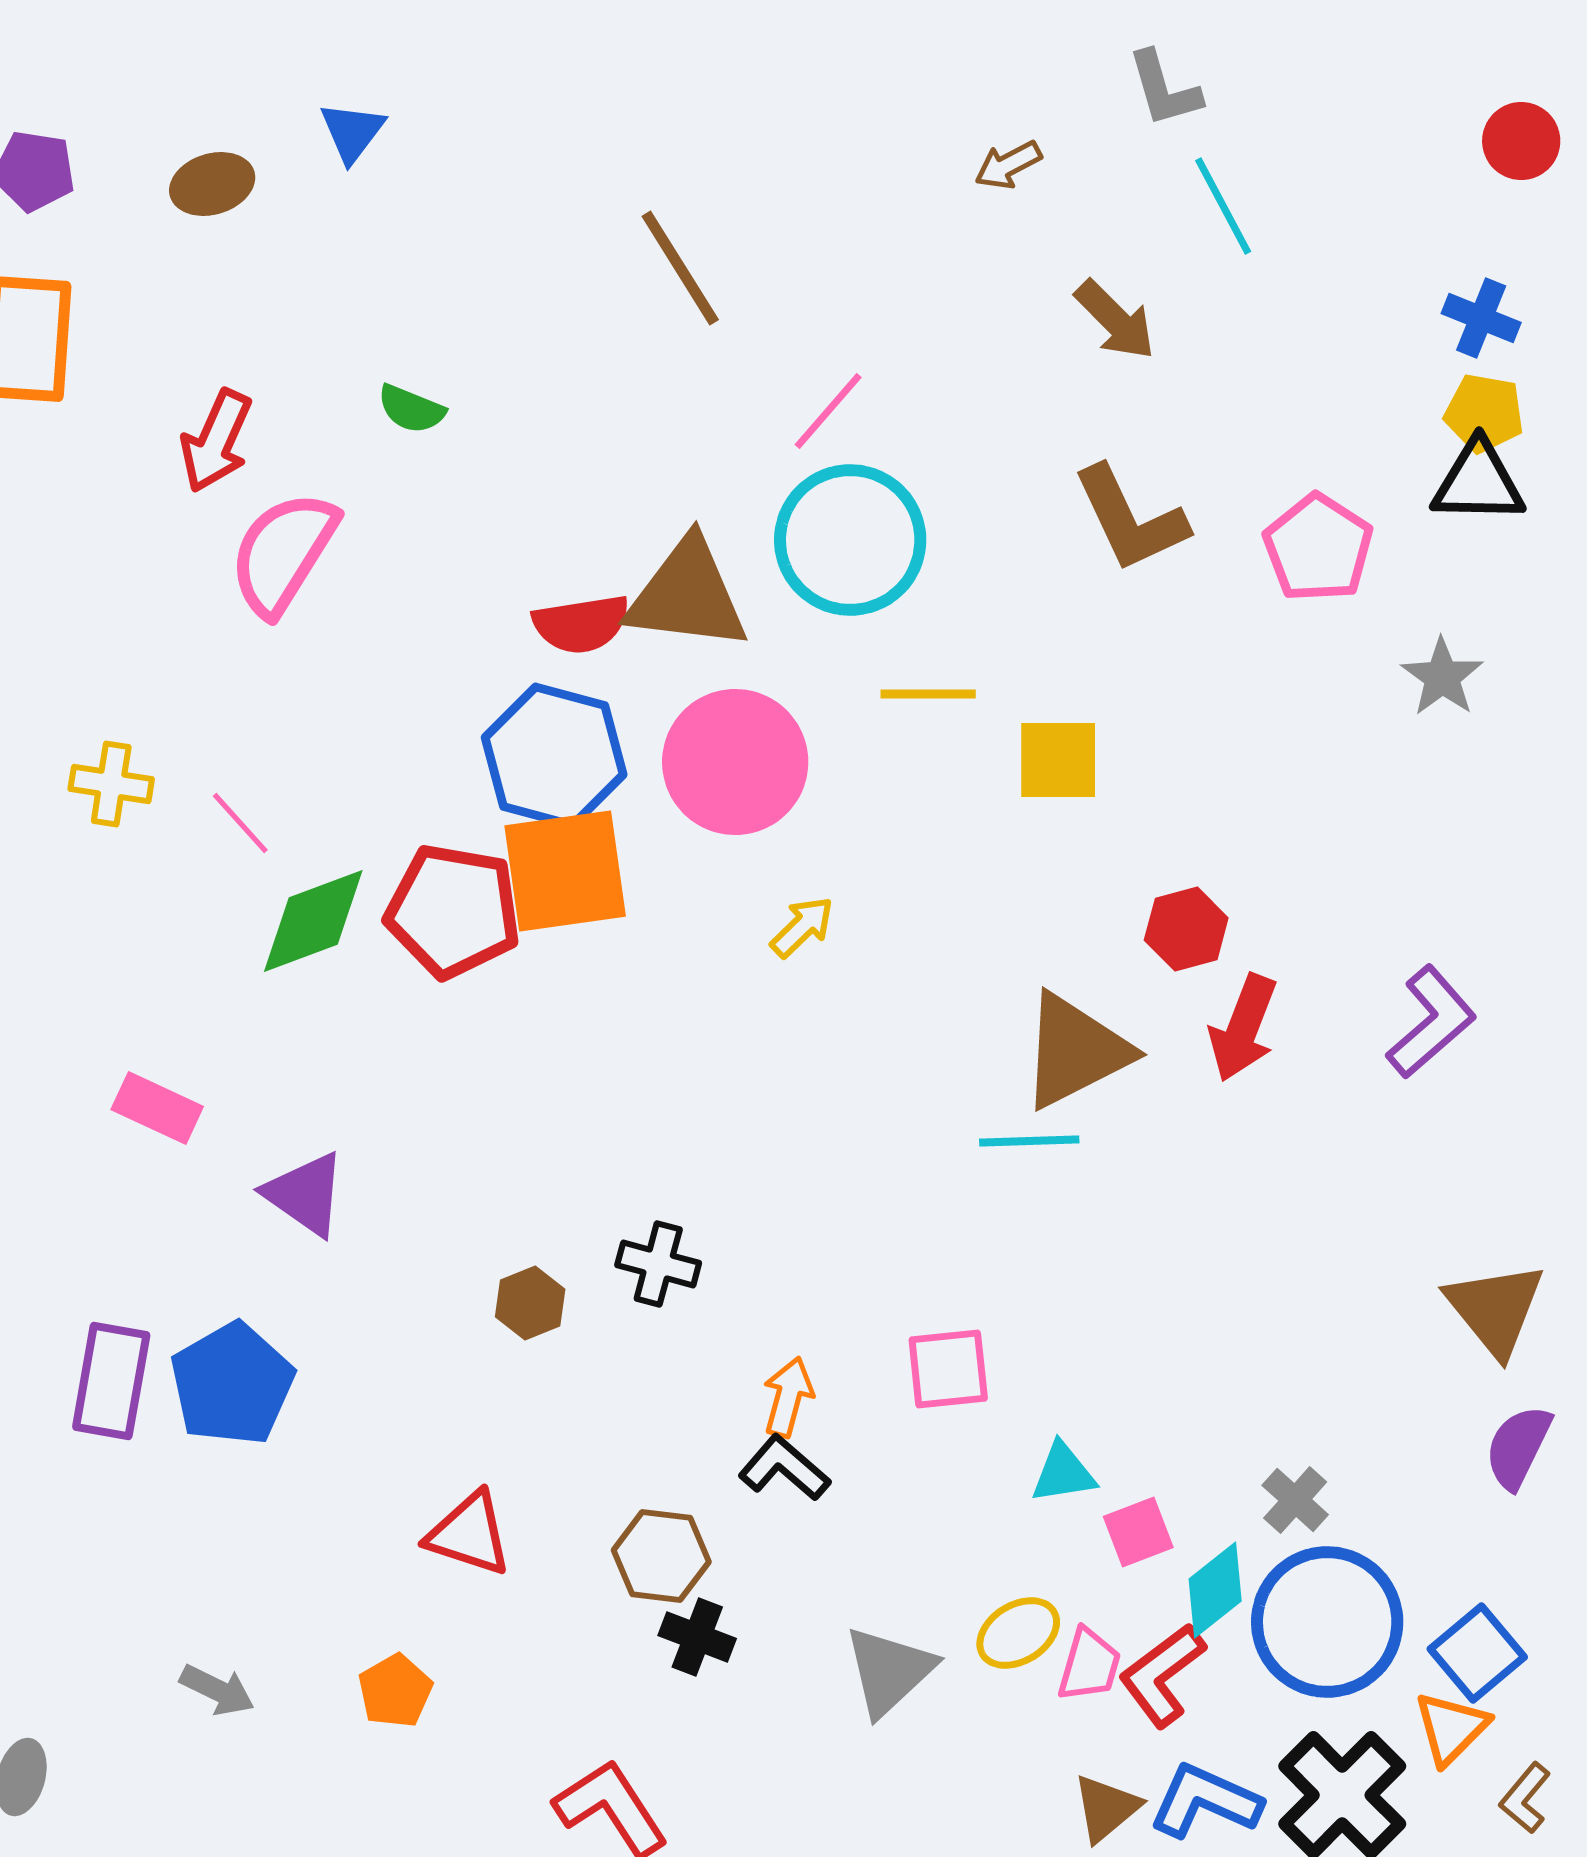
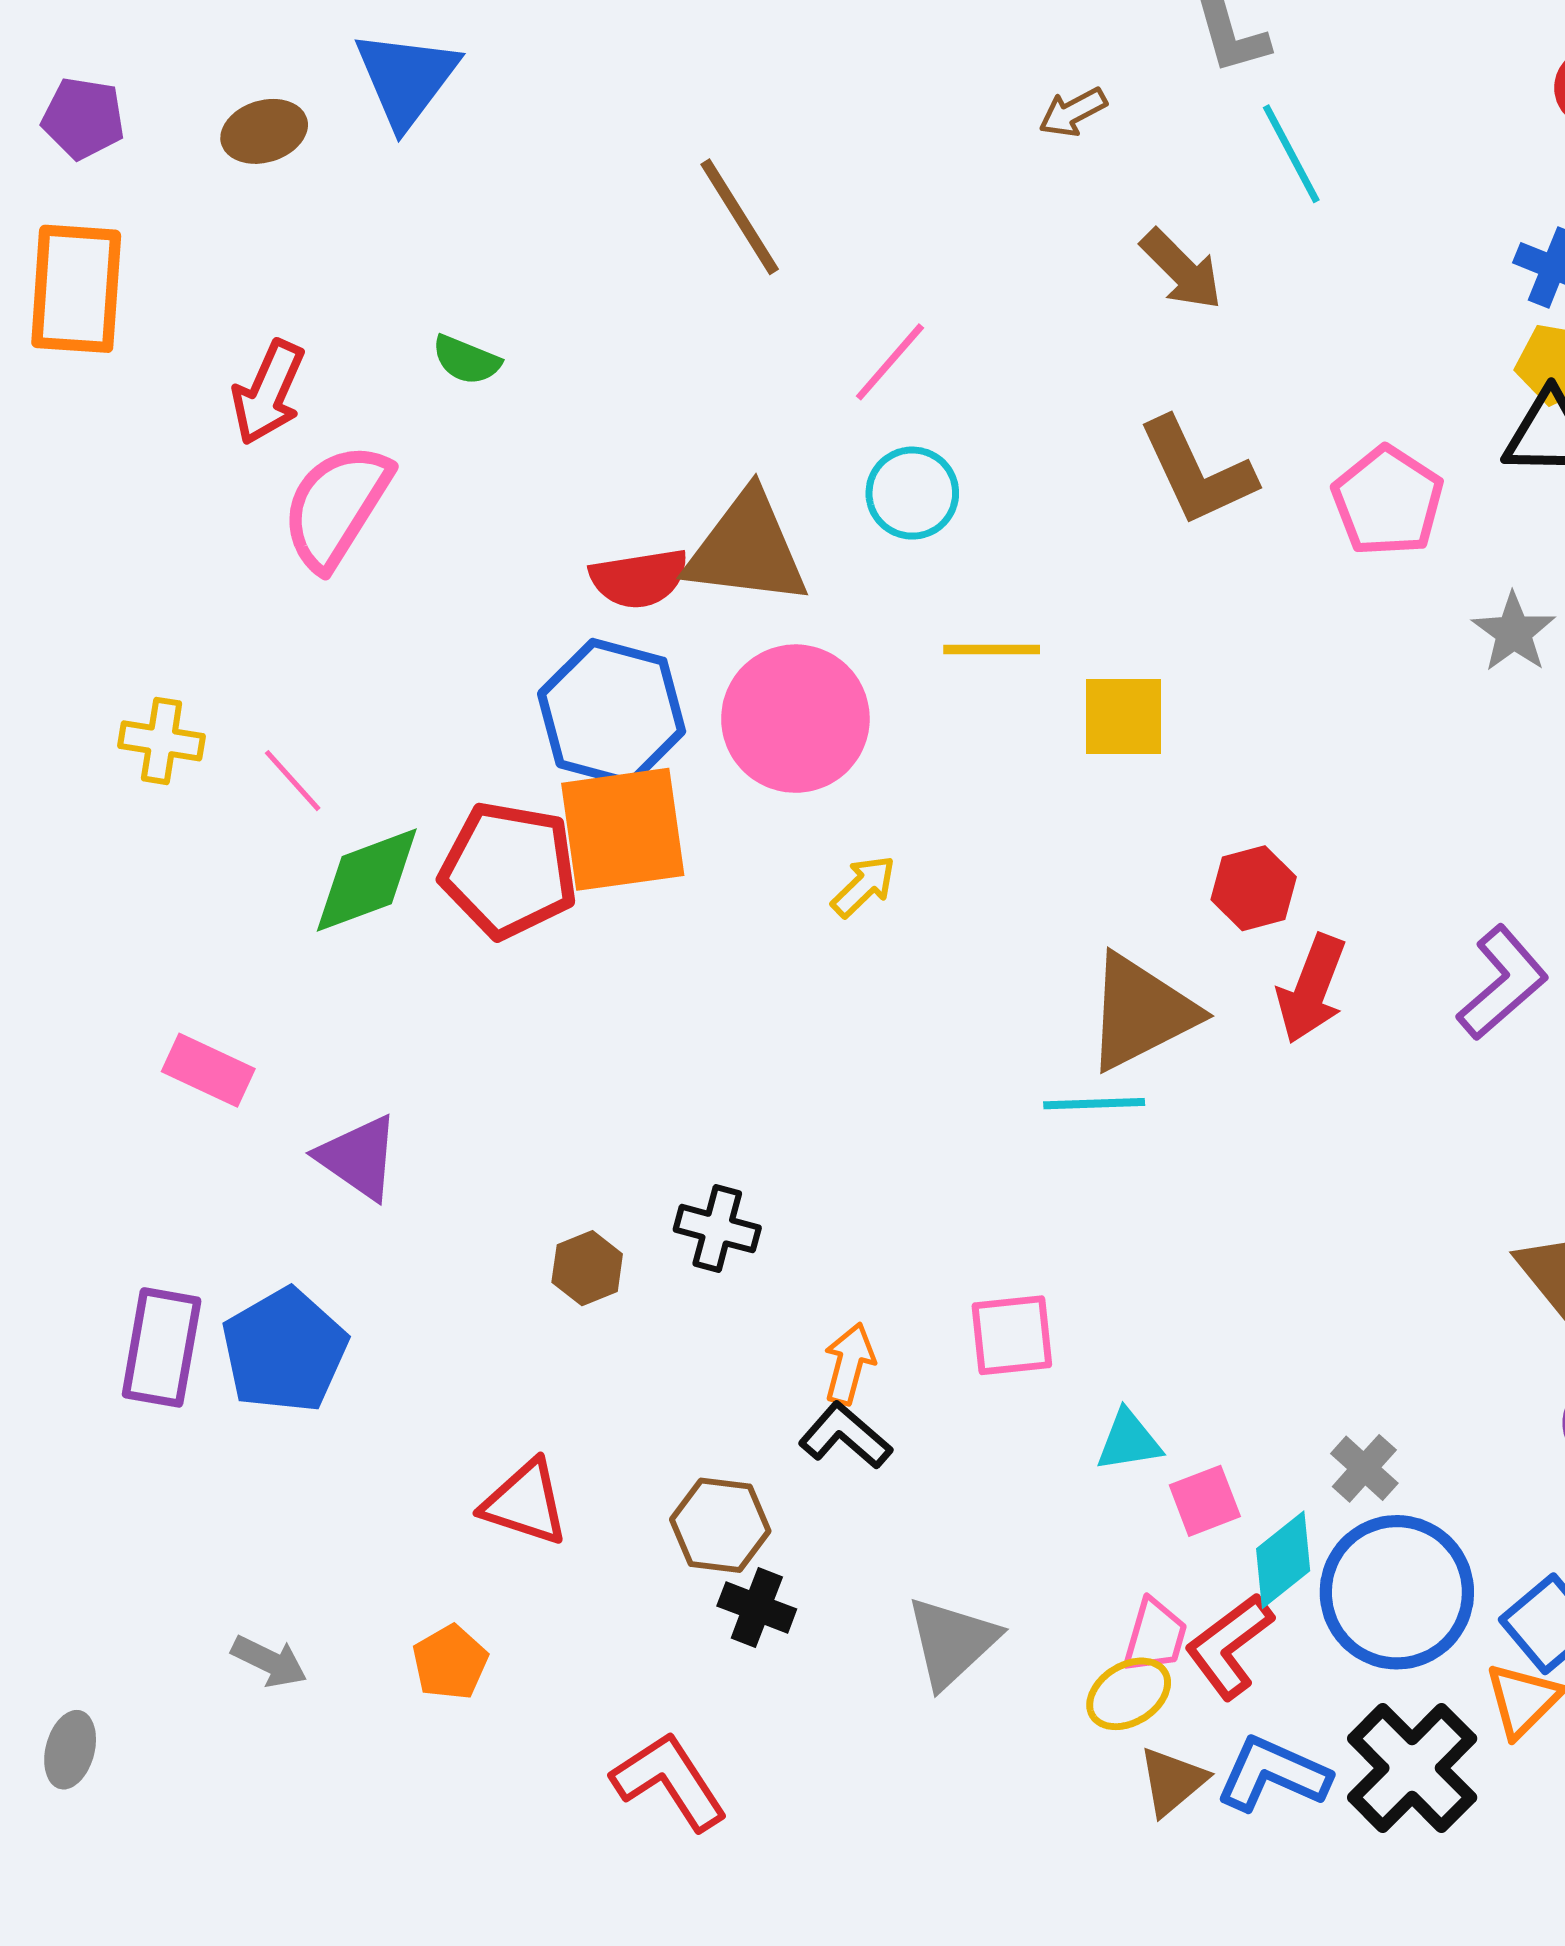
blue triangle: (352, 132) -> (406, 79), size x1.6
cyan circle: (850, 540) -> (912, 493), size x0.6
yellow ellipse: (1018, 1633) -> (1129, 1694), moved

